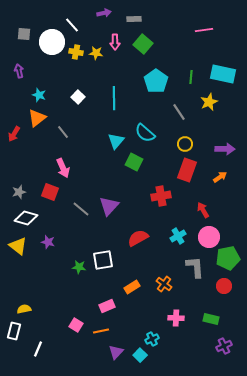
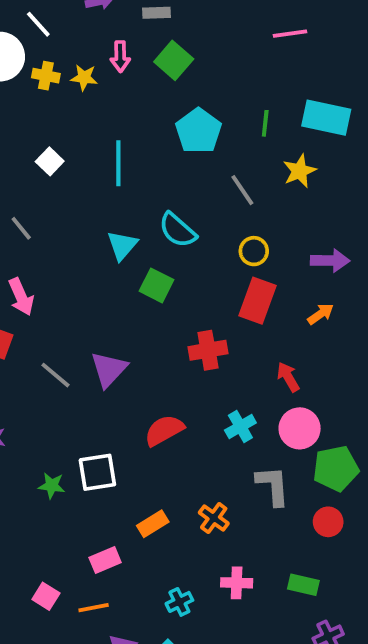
cyan cross: (152, 339) -> (179, 602), moved

